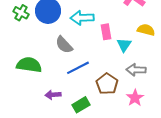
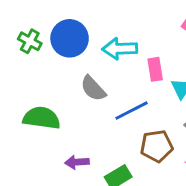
blue line: (78, 68) -> (131, 111), moved
brown pentagon: (107, 84) -> (157, 146), turned 30

